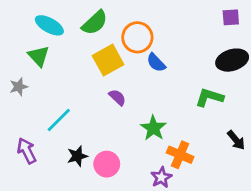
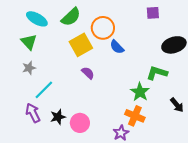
purple square: (231, 17) -> (153, 13), moved
gray star: (19, 87) -> (29, 68), moved
green star: (153, 128) -> (140, 92), moved
purple arrow: (27, 151) -> (33, 113), moved

